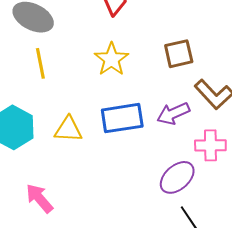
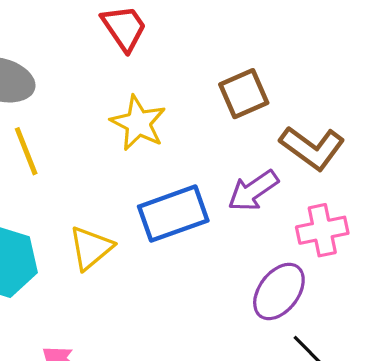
yellow triangle: (68, 129) -> (91, 248), turned -32

